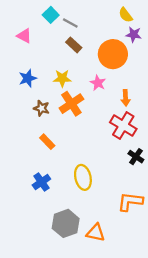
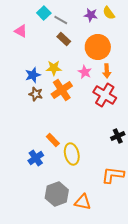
purple star: (134, 35) -> (91, 15), moved
blue star: (28, 78) -> (33, 75), moved
orange arrow: (126, 98) -> (107, 71), moved
red cross: (123, 126) -> (105, 95), moved
orange rectangle: (47, 142) -> (53, 140), moved
black cross: (136, 157) -> (118, 136), turned 32

